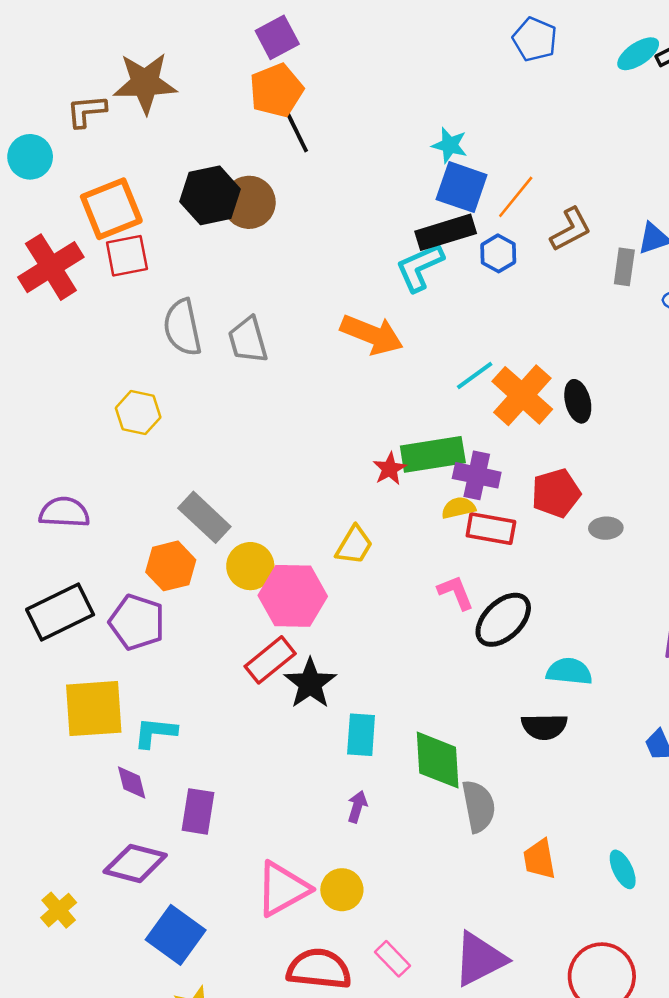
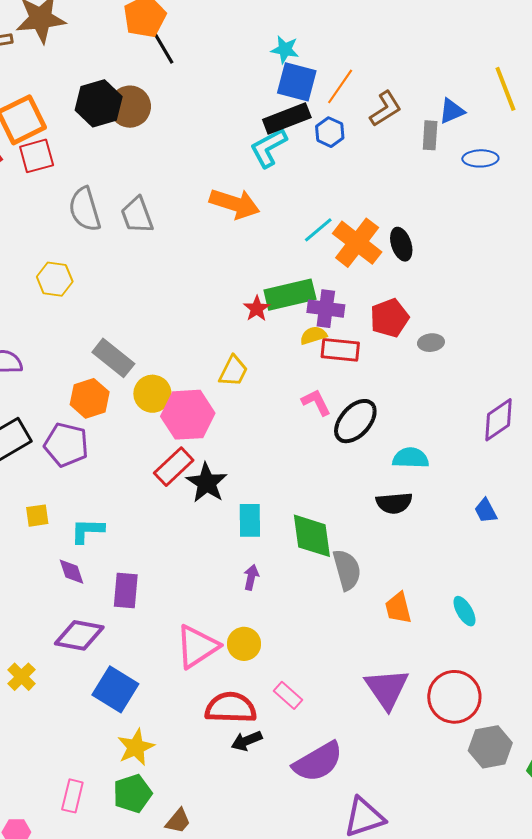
yellow square: (94, 709) -> (37, 516), size x0.5
purple triangle: (480, 959) -> (387, 689), moved, turned -33

